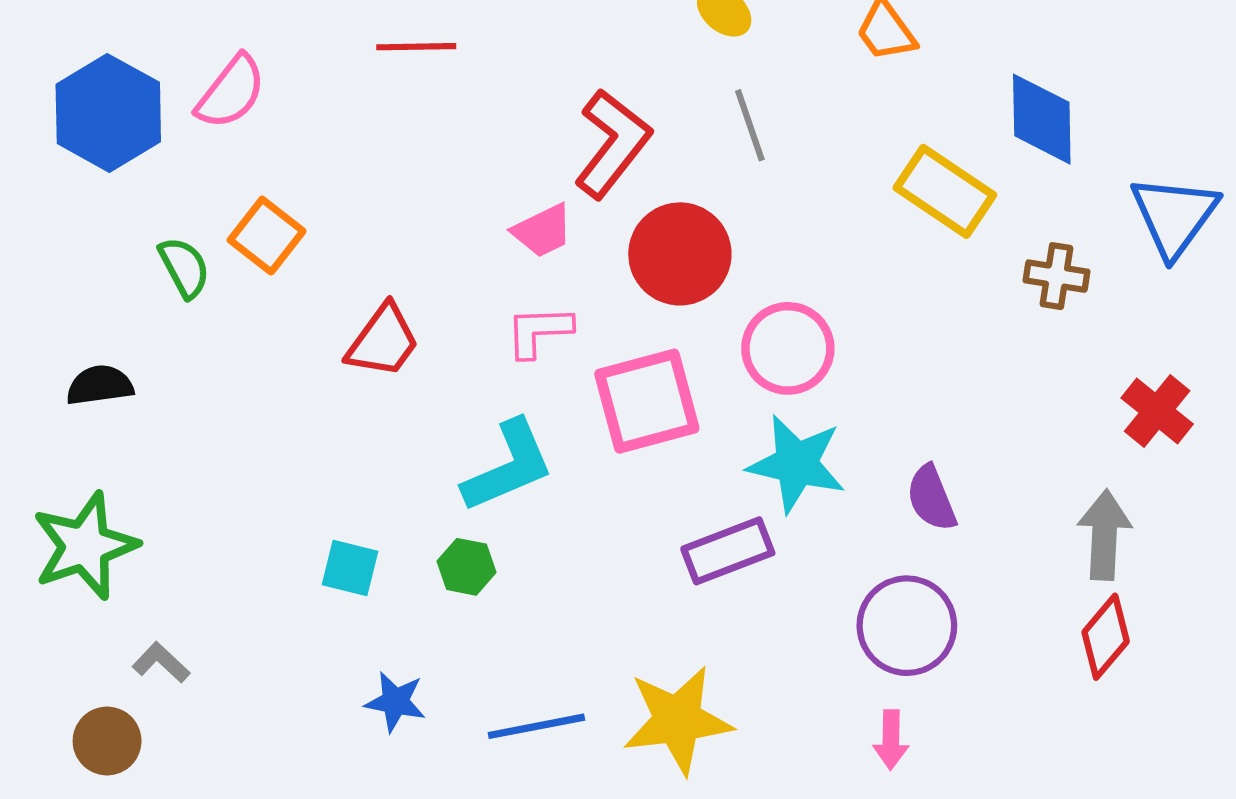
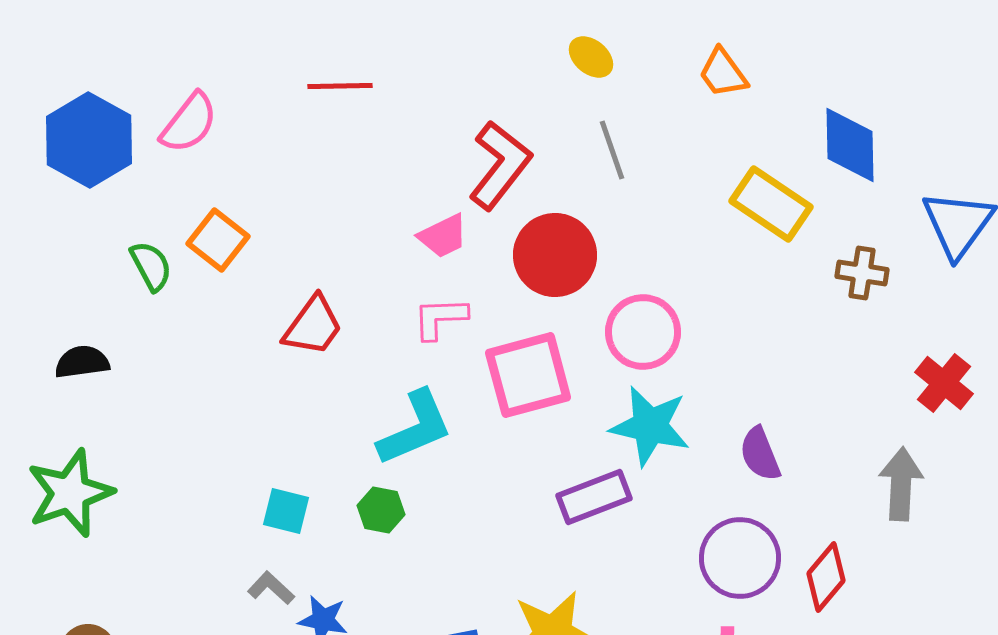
red diamond: (1106, 637) -> (826, 577), moved
gray L-shape: (161, 662) -> (271, 588), moved

